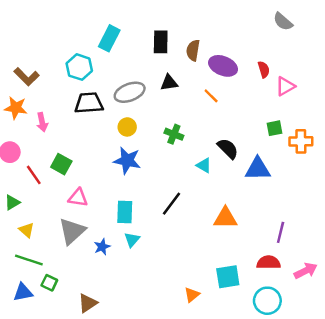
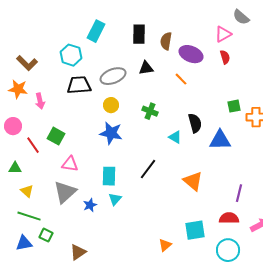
pink triangle: (285, 86) -> (223, 34), moved
black semicircle: (228, 149) -> (195, 123), turned 30
green triangle: (12, 202) -> (15, 168), turned 32
orange triangle: (225, 218) -> (193, 181), turned 40

